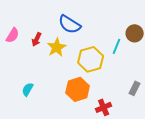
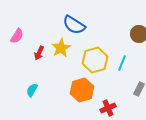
red arrow: (37, 39) -> (39, 53), moved
cyan line: (117, 46) -> (122, 63), moved

